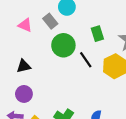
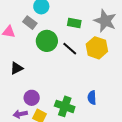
green rectangle: (97, 34) -> (74, 23), turned -48
purple circle: (24, 94) -> (32, 98), moved

